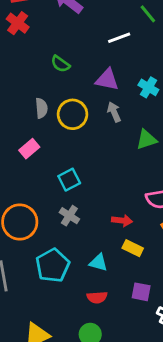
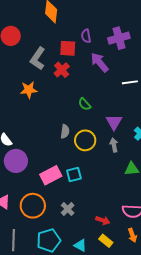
white line: (119, 38) -> (130, 82), moved
purple triangle: (107, 80) -> (114, 122), turned 36
pink rectangle: (29, 149) -> (51, 175), moved, size x1.5
cyan square: (69, 180) -> (74, 174), moved

